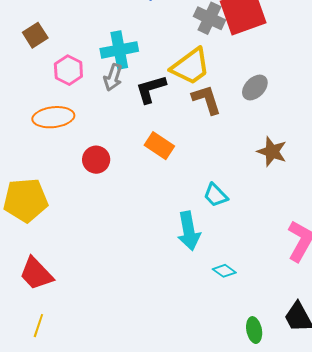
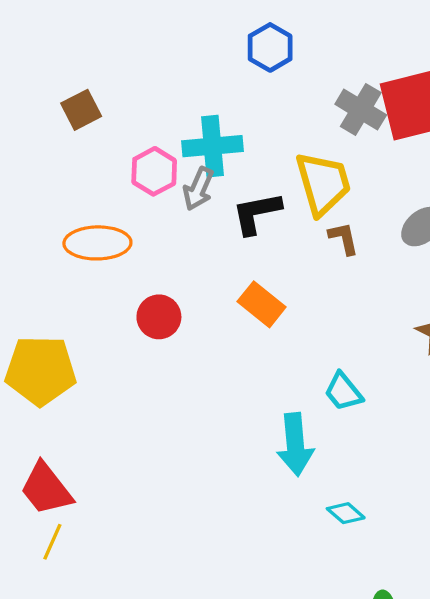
yellow trapezoid: (190, 67) -> (323, 183), turned -75
pink hexagon: (68, 70) -> (154, 171), moved
brown L-shape: (207, 100) -> (344, 238), size x0.7
yellow line: (38, 326) -> (52, 542), moved

